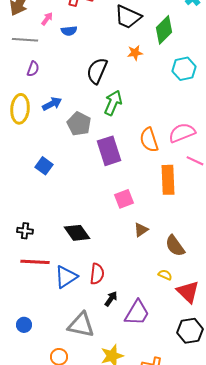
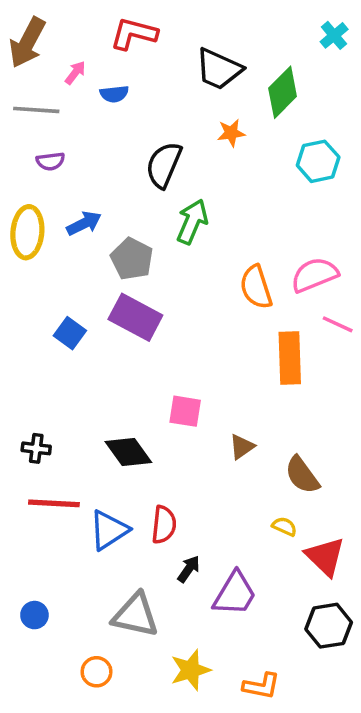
purple semicircle: (33, 69) -> (50, 161), turned 63
purple rectangle: (109, 151) -> (135, 317), moved, turned -44
pink square: (124, 199) -> (185, 411), moved, turned 30

